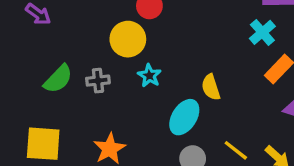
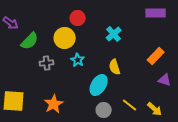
cyan cross: (262, 32) -> (114, 34), moved
green semicircle: (58, 79) -> (30, 41), moved

